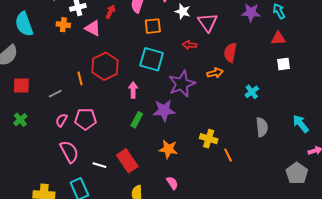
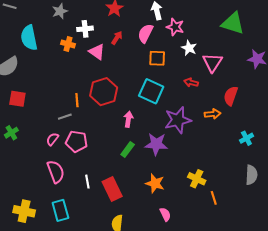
gray line: (55, 94) -> (65, 117), moved
white line: (99, 165) -> (87, 182), moved, turned 56
pink semicircle: (172, 183) -> (165, 214), moved

